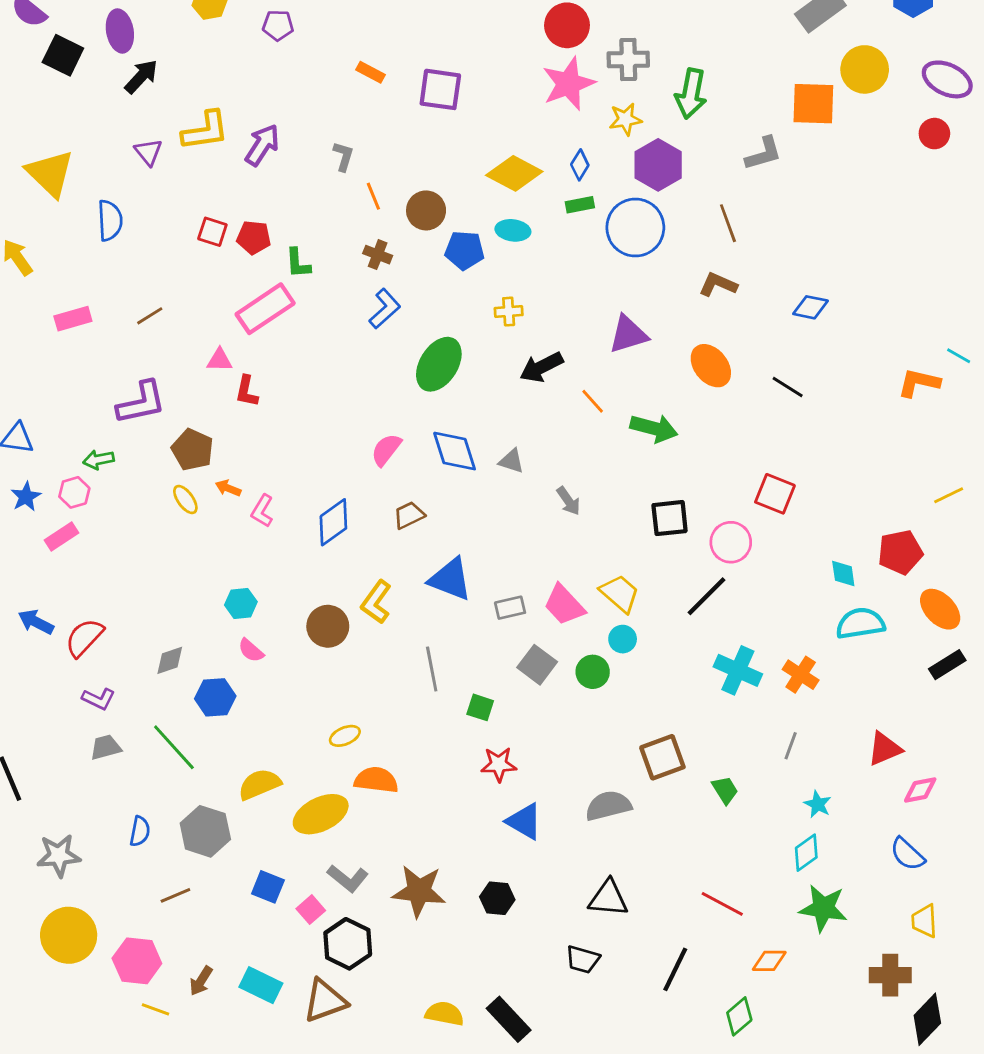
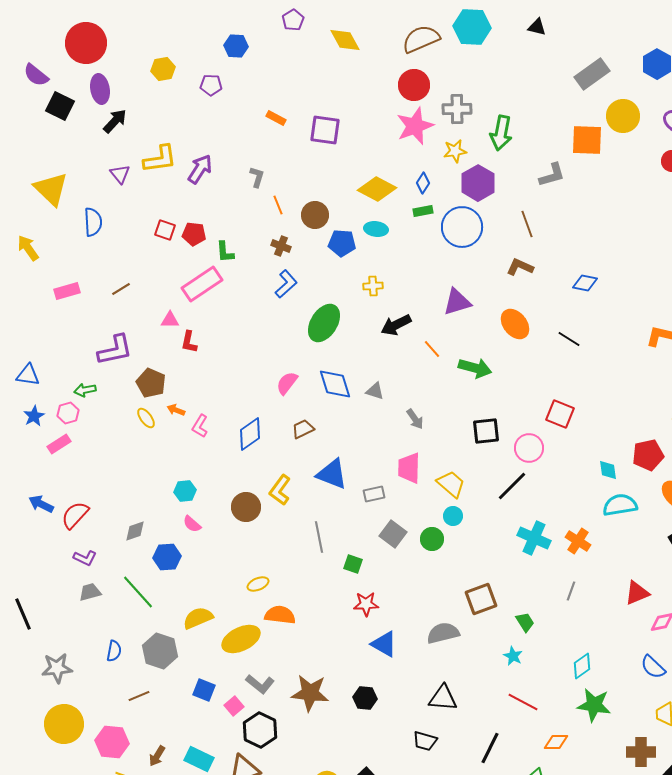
pink trapezoid: (564, 605) -> (409, 468), moved, turned 44
cyan star: (818, 804) -> (513, 656), moved

